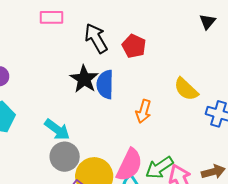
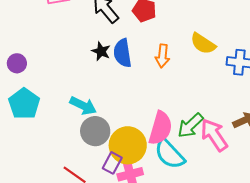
black star: (84, 79) -> (101, 51), size x0.7
orange arrow: (144, 111) -> (162, 56), moved

